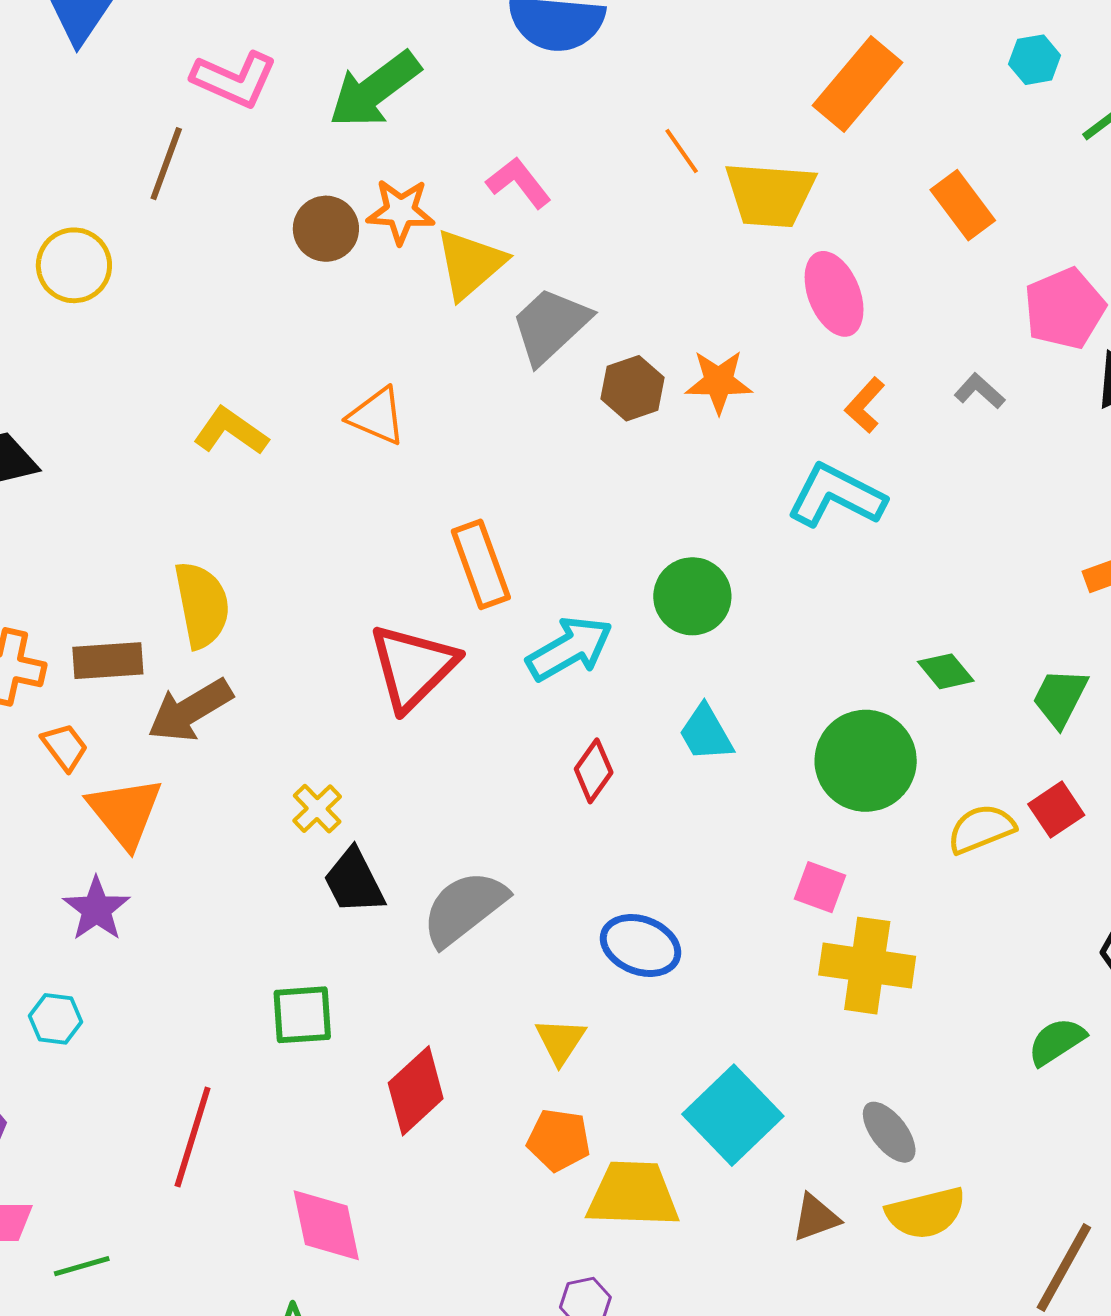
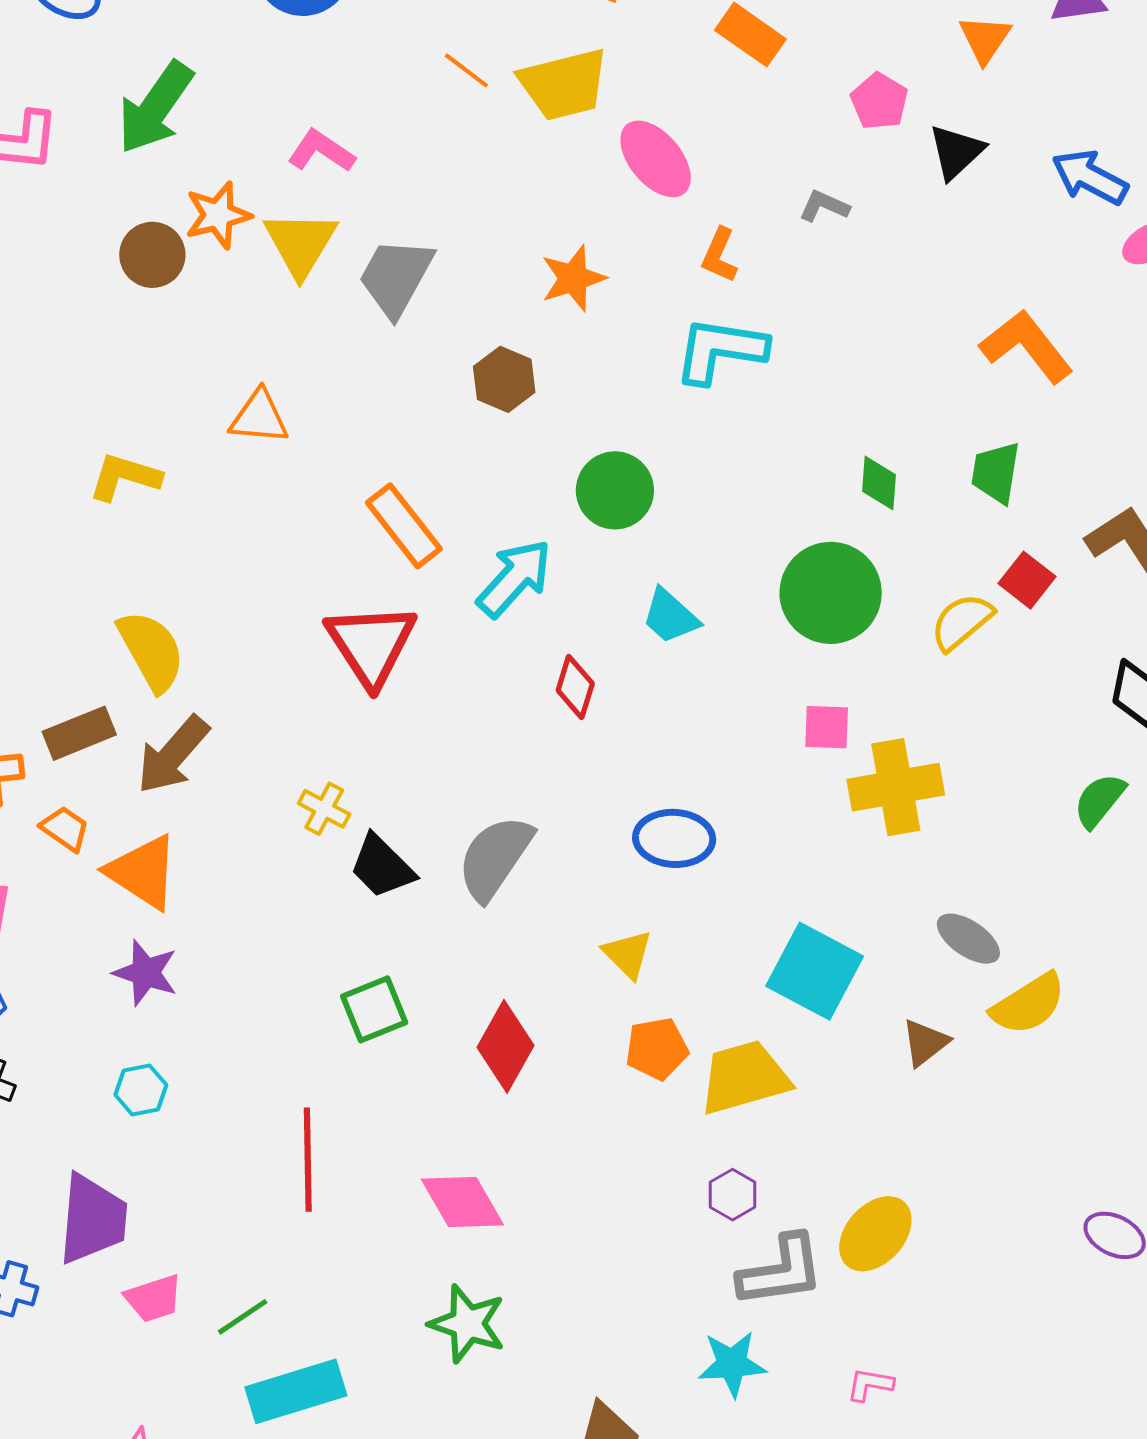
pink pentagon: (1065, 309) -> (879, 101), size x0.7
brown hexagon: (633, 388) -> (504, 379), moved
green diamond: (946, 671) -> (879, 483), turned 62

